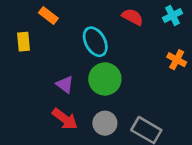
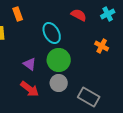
orange rectangle: (48, 15) -> (18, 14), turned 32
orange cross: (177, 60) -> (102, 46), moved
gray circle: (105, 123) -> (59, 83), moved

